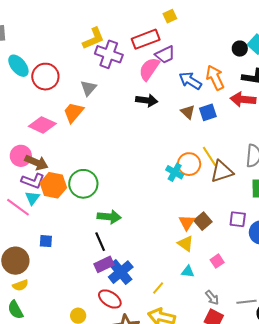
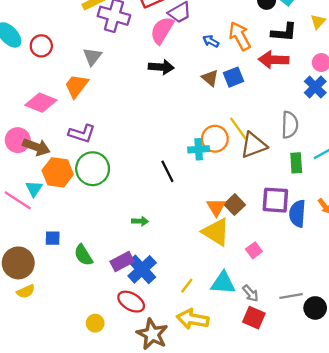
red circle: (45, 77) -> (41, 46), size x0.7
blue arrow: (190, 81) -> (211, 41), size x0.6
cyan cross: (175, 172) -> (199, 149), turned -30
purple L-shape: (33, 181) -> (82, 134), moved
green arrow: (109, 217) -> (140, 221), moved, size x0.6
purple square: (238, 219) -> (275, 200), size x1.4
black line: (100, 242) -> (167, 171), moved
yellow triangle: (186, 244) -> (216, 232), size x1.5
cyan triangle: (188, 272) -> (223, 283), moved, size x1.6
green semicircle: (15, 310) -> (83, 255), moved

